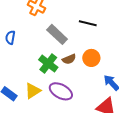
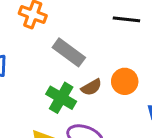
black line: (88, 23) -> (126, 19), moved

